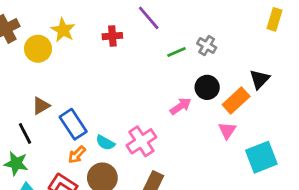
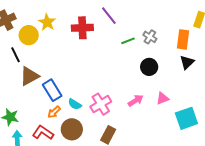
red cross: (112, 36) -> (82, 28), size x1.5
orange rectangle: (236, 101) -> (183, 39), moved, turned -42
brown triangle: (41, 106) -> (29, 76), size x1.5
pink arrow: (181, 106) -> (136, 101), moved
pink triangle: (227, 131) -> (163, 98), turned 32
black line: (25, 133) -> (16, 55), moved

